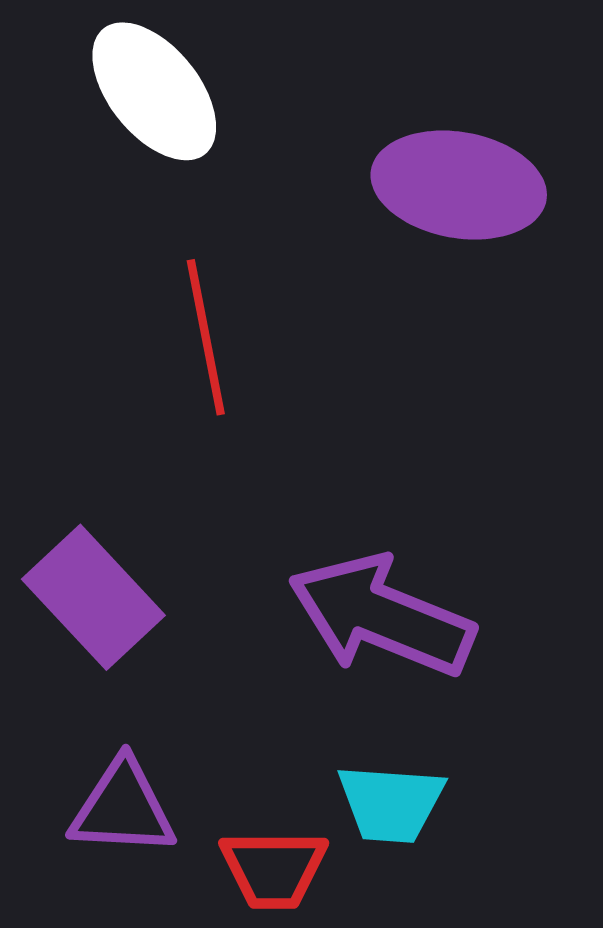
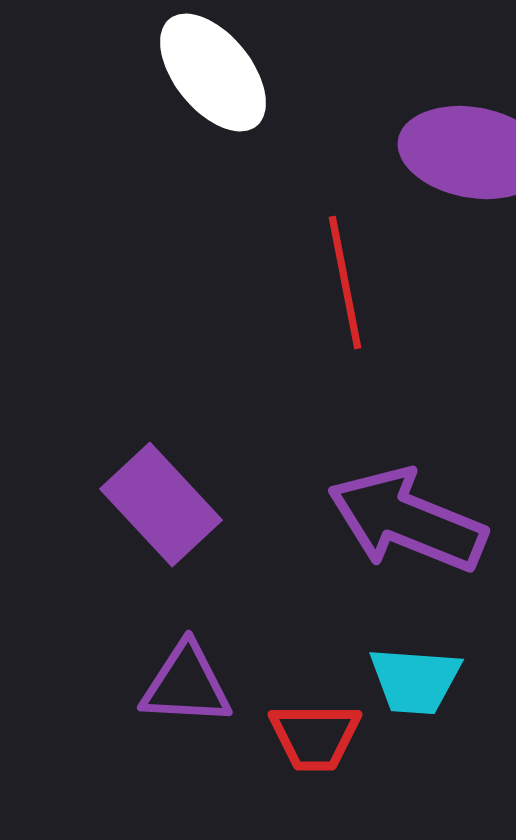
red line: (206, 337) -> (345, 282), moved

